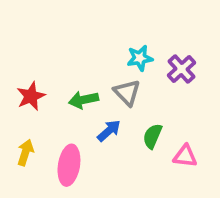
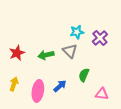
blue arrow: (109, 131) -> (60, 86), moved
pink triangle: (185, 156) -> (102, 94), moved

